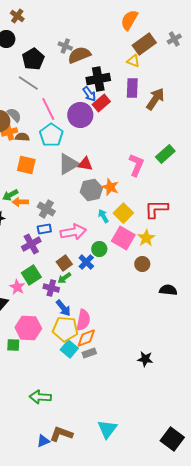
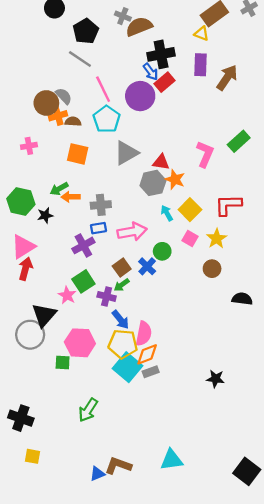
red triangle: (85, 164) -> (161, 162), moved
gray cross: (46, 209) -> (101, 205), turned -36
pink square: (123, 238) -> (190, 239), size x0.6
cyan square: (69, 349) -> (127, 367), size x1.4
green arrow: (40, 397) -> (88, 410), moved, turned -60
cyan triangle: (107, 429) -> (171, 460), turned 45

